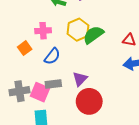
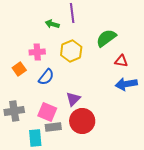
green semicircle: (93, 35) -> (106, 38), moved
gray rectangle: (53, 84) -> (53, 127), moved
pink square: (40, 92) -> (47, 112), moved

